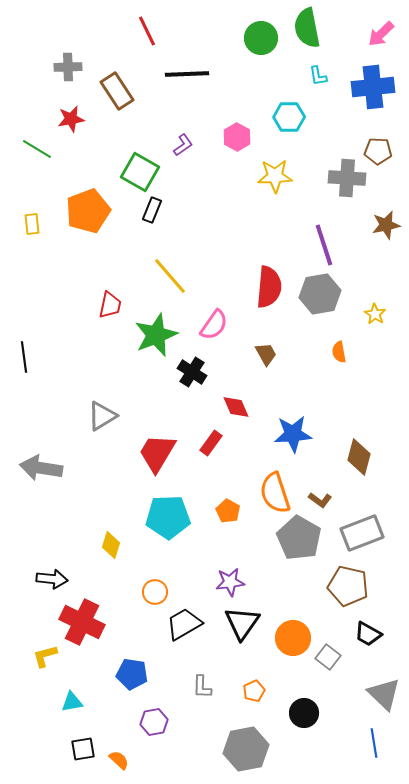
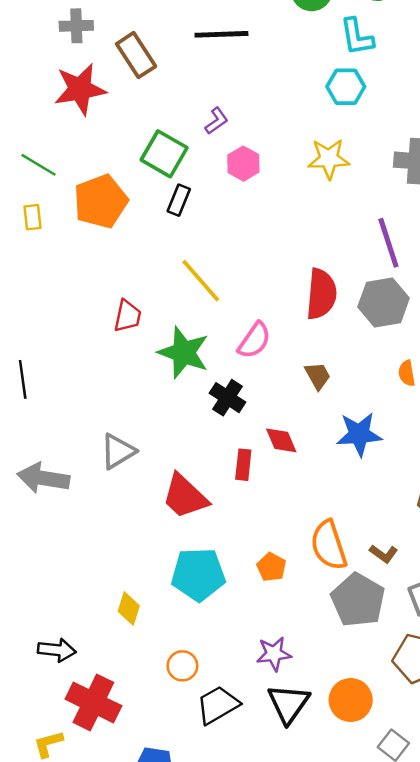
cyan L-shape: (318, 76) -> (357, 37), moved, size x1.6
red star: (71, 119) -> (80, 89), size x1.6
pink hexagon: (237, 137) -> (243, 164), moved
green line: (37, 149) -> (39, 165), moved
green star: (156, 335) -> (184, 353), turned -30
blue star: (293, 434) -> (359, 434), moved
red rectangle: (211, 443) -> (243, 465), moved, turned -30
red trapezoid: (157, 453) -> (185, 496), turned -78
gray arrow: (41, 468) -> (43, 478), moved
orange circle: (293, 638) -> (351, 700), moved

